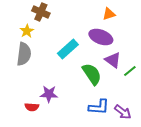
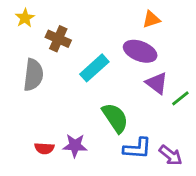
brown cross: (41, 12) -> (58, 39), moved
yellow star: (27, 31) -> (25, 18), moved
green semicircle: (92, 74) -> (115, 118), moved
purple star: (49, 94) -> (75, 146), moved

